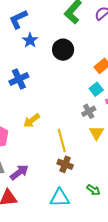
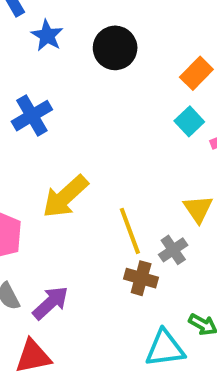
gray cross: (89, 111) -> (173, 250), moved
yellow arrow: (32, 121) -> (65, 197), size x1.4
cyan triangle: (60, 198) -> (165, 348), moved

